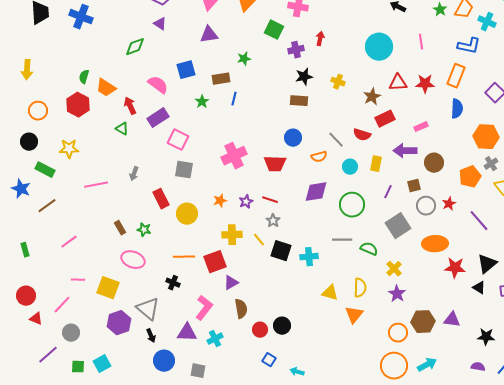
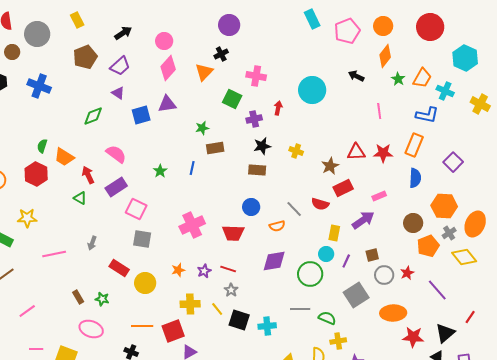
cyan circle: (379, 47) -> (312, 90), moved
blue square: (186, 70) -> (141, 115), moved
brown rectangle: (221, 79) -> (215, 148), moved
purple arrow: (405, 151) -> (363, 220), turned 145
brown circle: (434, 163) -> (413, 223), moved
cyan circle: (350, 167) -> (326, 254), moved
red rectangle: (161, 199) -> (119, 268), turned -30
yellow cross: (394, 269) -> (338, 341), moved, turned 35

